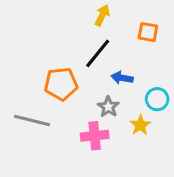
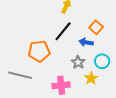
orange square: (148, 32) -> (96, 27), moved, turned 32
blue arrow: (122, 78) -> (86, 42), moved
gray star: (108, 107) -> (78, 62), moved

